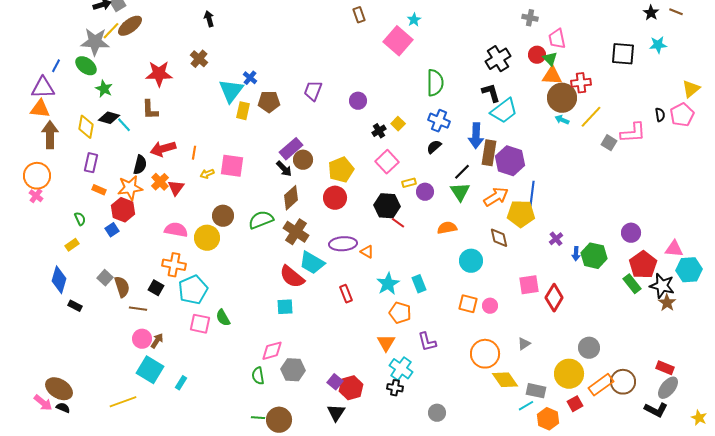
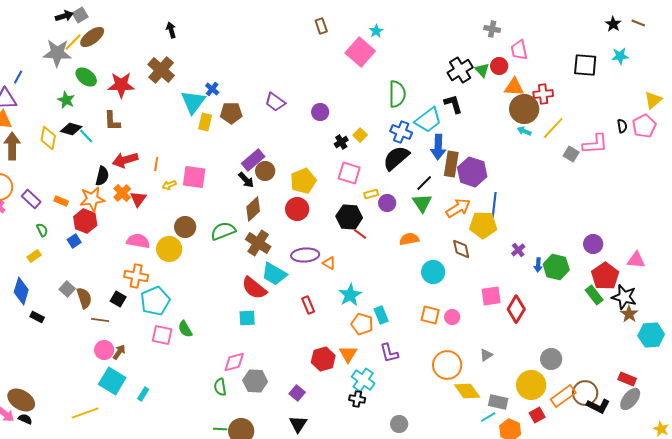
brown cross: (199, 59) -> (161, 70), size x1.5
green triangle: (550, 59) -> (482, 70), moved
green ellipse: (86, 66) -> (86, 77), moved
purple trapezoid: (313, 91) -> (275, 102), turned -75
cyan trapezoid: (504, 111) -> (428, 120), moved
black semicircle: (434, 147) -> (396, 158), size x1.8
pink square: (387, 162) -> (349, 173), turned -30
purple rectangle: (91, 163) -> (31, 199), moved, turned -60
cyan hexagon: (689, 270) -> (651, 335), moved
cyan rectangle: (419, 284) -> (381, 315), moved
red hexagon: (351, 388) -> (323, 359), moved
black L-shape: (656, 410) -> (598, 406), moved

